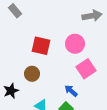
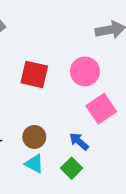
brown circle: (32, 74) -> (34, 137), moved

